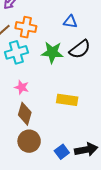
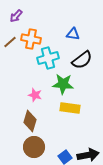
cyan cross: (16, 52) -> (48, 58), moved
green star: (52, 52) -> (63, 84), moved
pink star: (22, 87) -> (35, 95), moved

